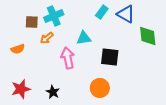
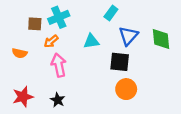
blue triangle: (126, 14) -> (128, 36), moved, turned 42
orange semicircle: (18, 49) -> (20, 53), turned 32
pink arrow: (68, 58) -> (59, 65), moved
orange circle: (100, 88) -> (126, 89), moved

